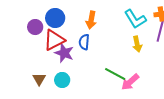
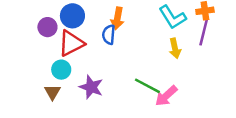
blue semicircle: (84, 42) -> (109, 35), moved
purple star: (64, 53) -> (91, 87), moved
cyan circle: (62, 80) -> (61, 70), moved

